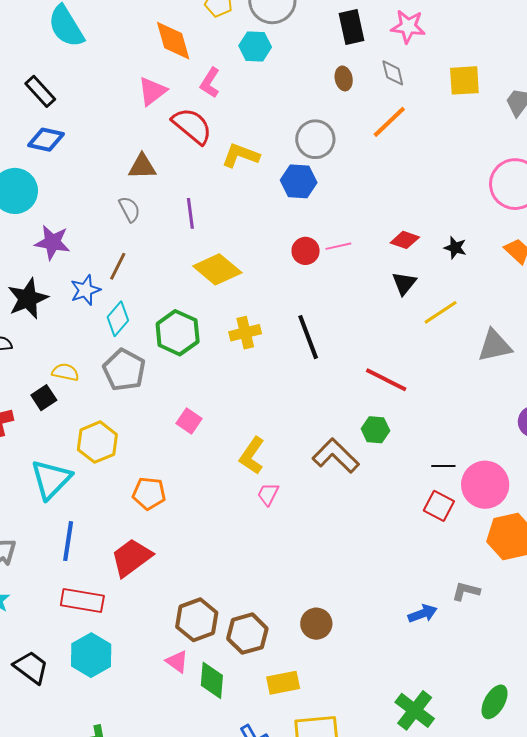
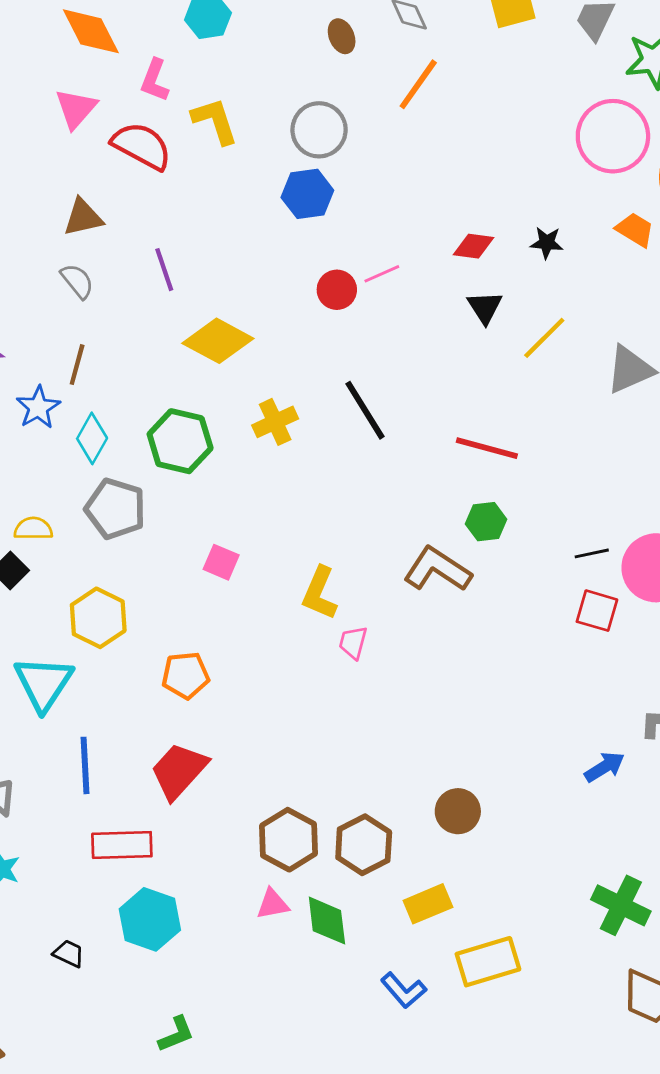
yellow L-shape: (241, 155) -> (215, 121), moved, turned 63
pink triangle: (177, 662) -> (273, 904), turned -35
black trapezoid: (31, 667) -> (69, 954), size x0.6

